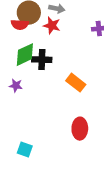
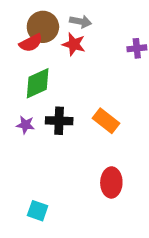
red semicircle: (20, 25) -> (31, 43), turned -30
black cross: (42, 60) -> (59, 121), moved

